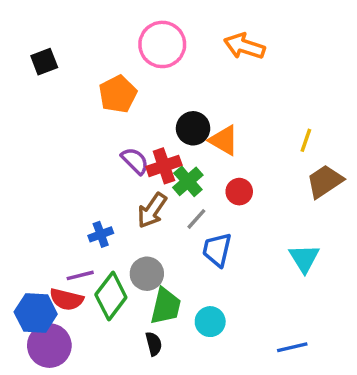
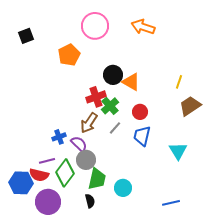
purple semicircle: (135, 161) -> (79, 144), moved
blue trapezoid: (217, 250) -> (142, 136), moved
purple circle: (49, 346) -> (48, 202), moved

